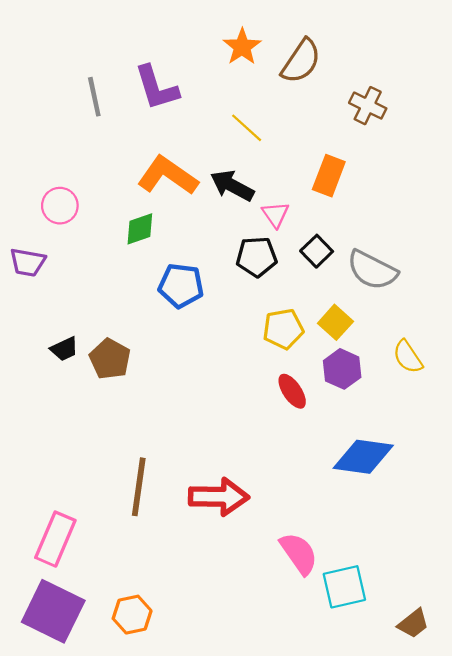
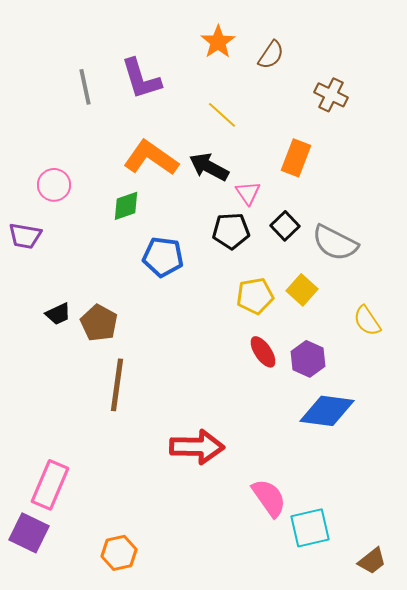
brown semicircle: (301, 61) -> (271, 55), size x0.7
purple hexagon: (342, 369) -> (308, 359), moved
brown line: (139, 487) -> (117, 385), moved
purple square: (53, 611) -> (29, 533), moved, size x0.7

